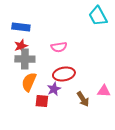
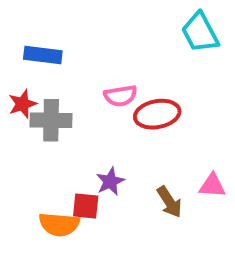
red star: (21, 46) -> (22, 104), moved
red ellipse: (64, 74) -> (157, 114), moved
orange semicircle: (29, 82) -> (59, 224), moved, turned -108

